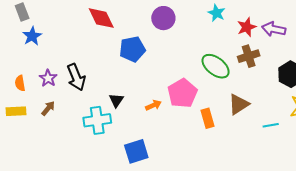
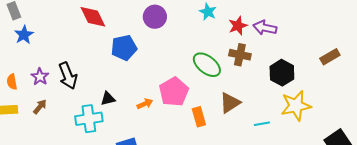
brown cross: (249, 56) -> (240, 55), turned 30
black triangle: (116, 100) -> (108, 99), turned 42

